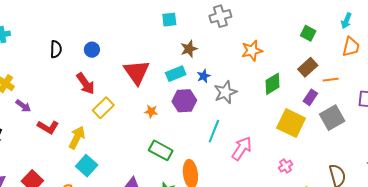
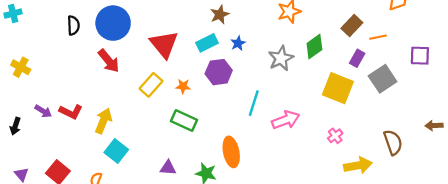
blue circle: (92, 50) -> (113, 23), size x2.0
gray star: (225, 92) -> (281, 58), moved
purple arrow: (23, 106) -> (43, 111), moved
yellow rectangle: (103, 108) -> (151, 85), moved
pink arrow: (242, 148) -> (286, 120), turned 40
green rectangle: (161, 150) -> (184, 120), moved

